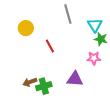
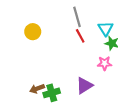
red line: (50, 46) -> (80, 36), moved
purple triangle: (75, 79) -> (84, 85), turned -36

